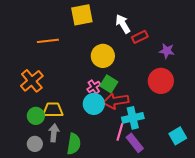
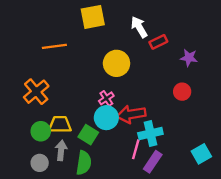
red circle: (161, 81) -> (182, 92), size x0.6
green square: (109, 84) -> (88, 135), moved
purple rectangle: (135, 143) -> (153, 162), turned 72

